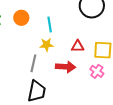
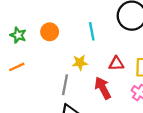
cyan line: (50, 25) -> (92, 31), moved
red arrow: (66, 67) -> (103, 88), turned -120

